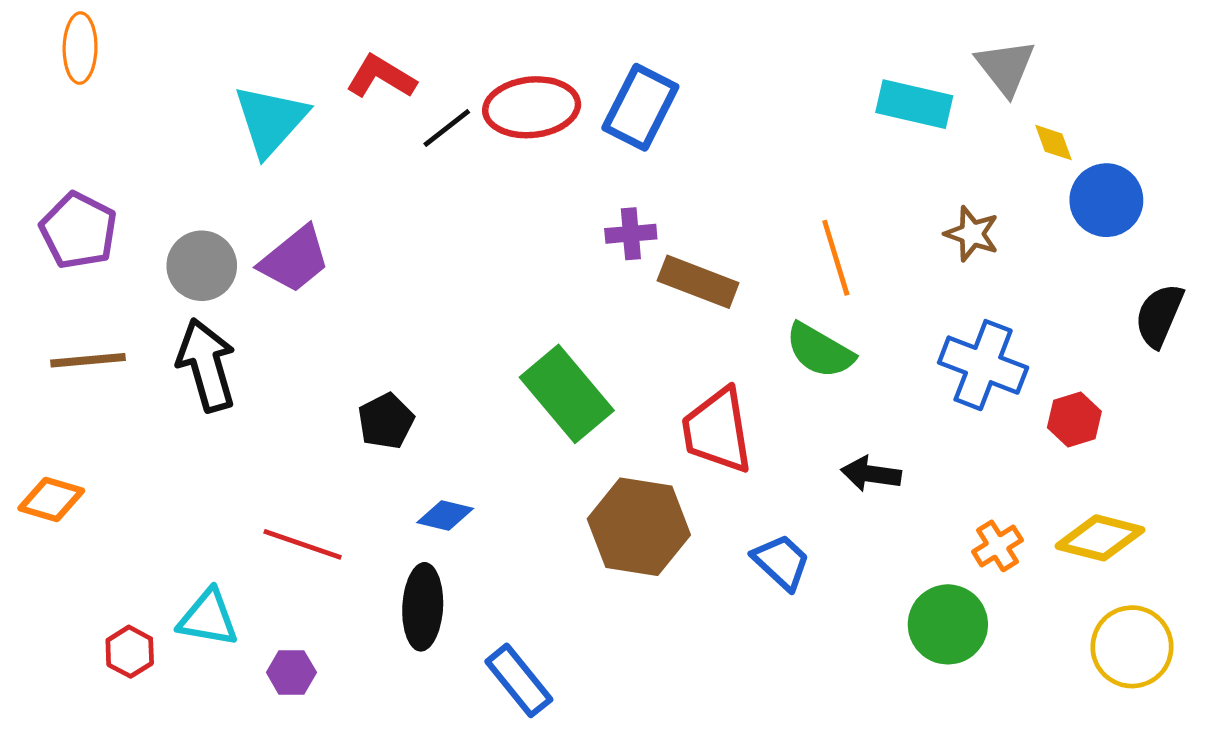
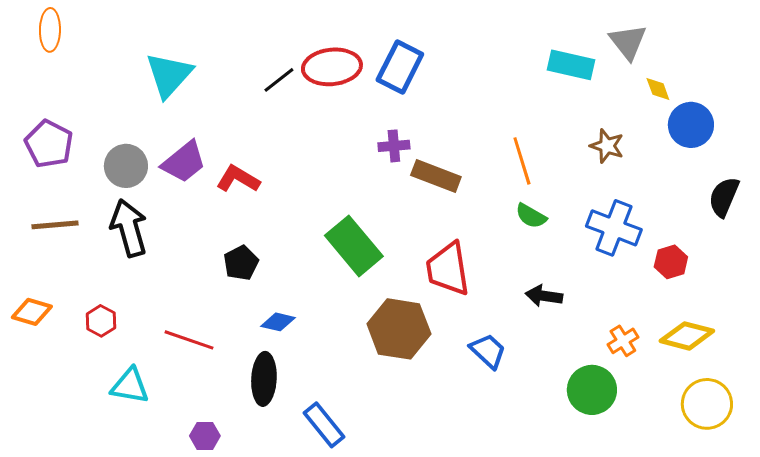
red L-shape: (381, 77) -> (238, 179), moved
green semicircle: (820, 351) -> (531, 216), moved, size x0.7
red hexagon: (130, 652) -> (101, 321), moved
purple hexagon: (291, 672) -> (205, 436), moved

